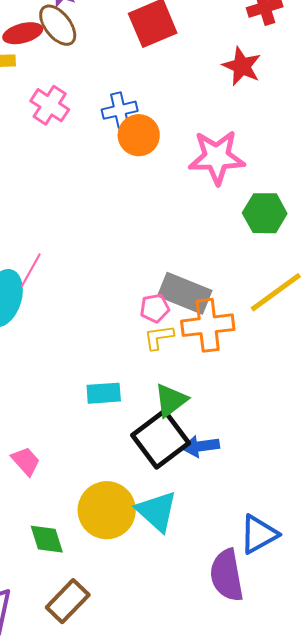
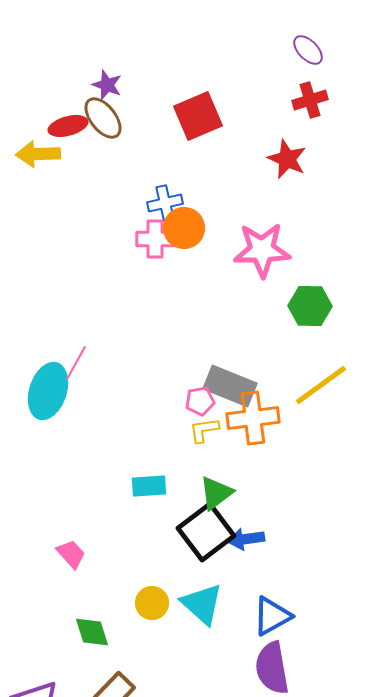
pink cross: (50, 105) -> (155, 239), moved, turned -33
yellow circle: (107, 510) -> (152, 603), size x0.6
blue triangle: (259, 534) -> (272, 616), moved

